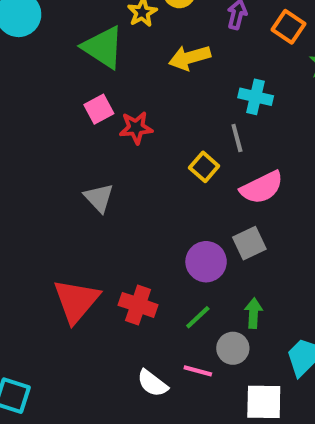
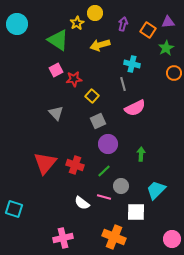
yellow square: (204, 167) -> (92, 96), moved
gray square: (249, 243) -> (98, 121), moved
green arrow: (253, 313) -> (141, 154), moved

